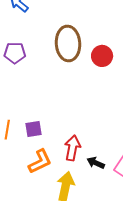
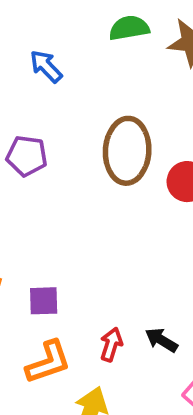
red arrow: (72, 148) -> (111, 344), size x0.7
black arrow: (96, 163) -> (161, 340), moved

